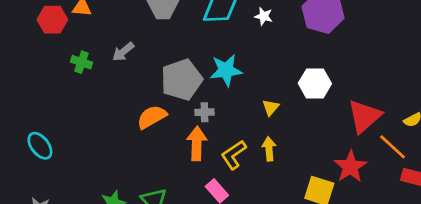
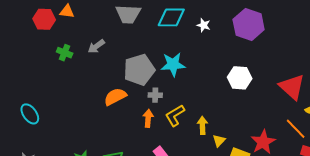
yellow triangle: (271, 107) -> (219, 141), moved
red triangle: (364, 116) -> (292, 87), moved, turned -40
orange arrow: (197, 143) -> (148, 118), size x0.7
yellow L-shape: (234, 155) -> (175, 115), moved

